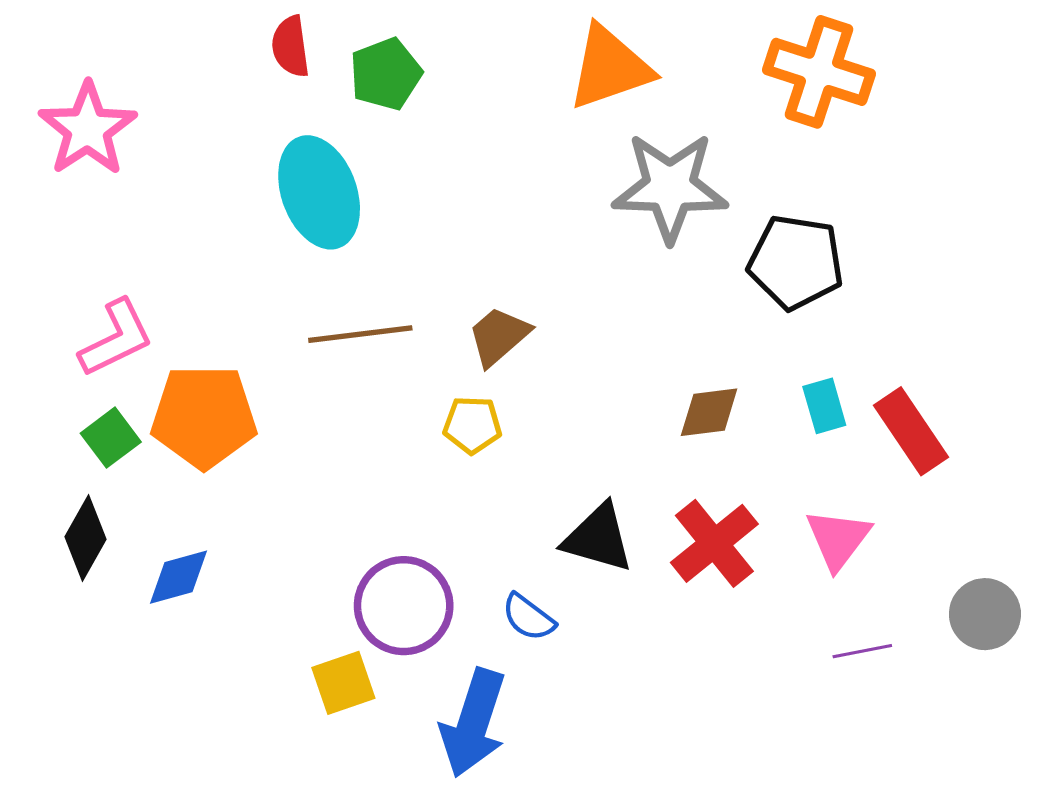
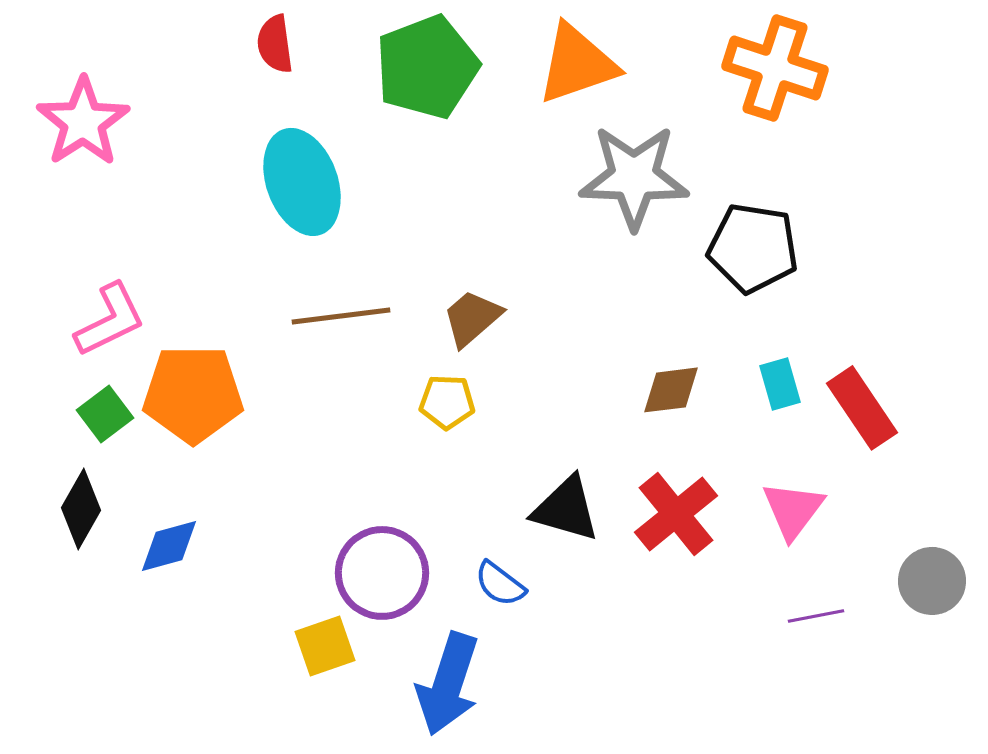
green pentagon: (386, 74) -> (427, 67), moved, size x1.5

